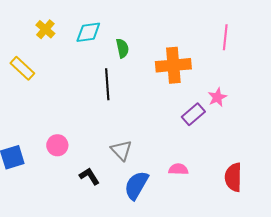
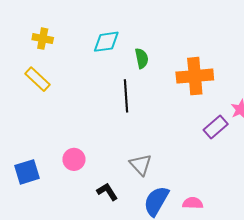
yellow cross: (45, 29) -> (43, 39), moved, turned -30
pink semicircle: (178, 169) -> (193, 203), moved

